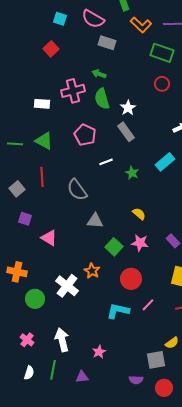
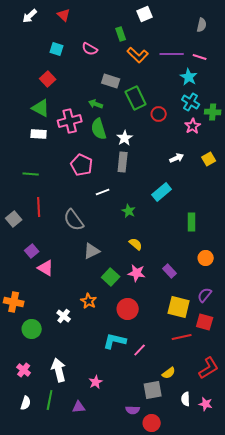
pink semicircle: (93, 19) -> (90, 49), size x0.7
gray rectangle: (107, 43) -> (111, 81), moved
green rectangle: (162, 53) -> (136, 98), moved, turned 45
gray rectangle: (126, 132) -> (123, 162), turned 42
green triangle: (44, 141) -> (41, 108), moved
green line: (15, 144) -> (31, 174), moved
green star: (132, 173) -> (129, 211), moved
purple square: (25, 219) -> (32, 251), moved, turned 32
gray triangle: (95, 221) -> (92, 251), turned -30
white cross: (67, 286) -> (64, 316), size x0.6
pink line: (148, 305) -> (140, 350), moved
red circle: (164, 388) -> (152, 423), moved

